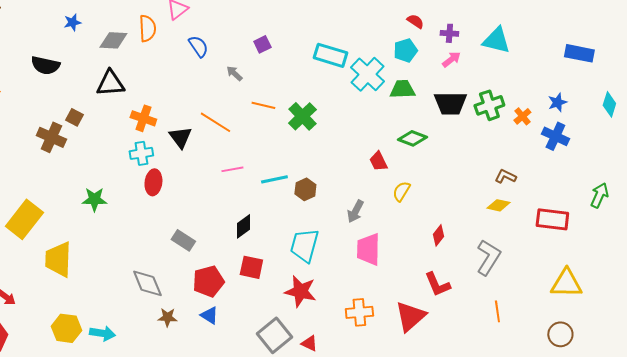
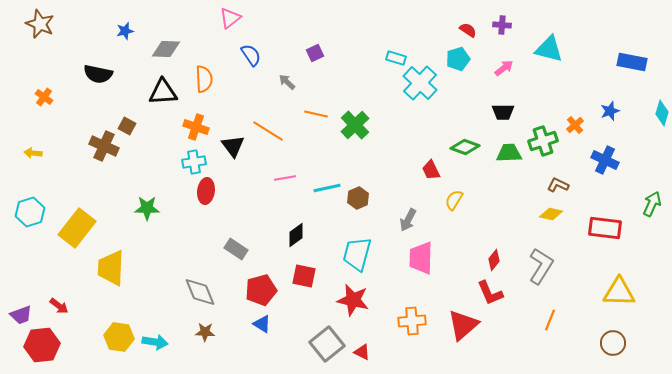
orange semicircle: (147, 28) -> (204, 79), moved
purple cross: (449, 33) -> (502, 25), moved
cyan rectangle: (330, 55) -> (396, 58), moved, size x0.6
green trapezoid: (402, 89) -> (509, 153), moved
black trapezoid: (450, 103) -> (503, 112), size x0.7
green cross: (489, 105) -> (543, 141), moved
blue cross: (555, 136) -> (605, 160), moved
red diamond: (438, 235) -> (494, 260), moved
orange line: (497, 311) -> (550, 320), turned 30
brown star: (167, 317) -> (205, 332), moved

